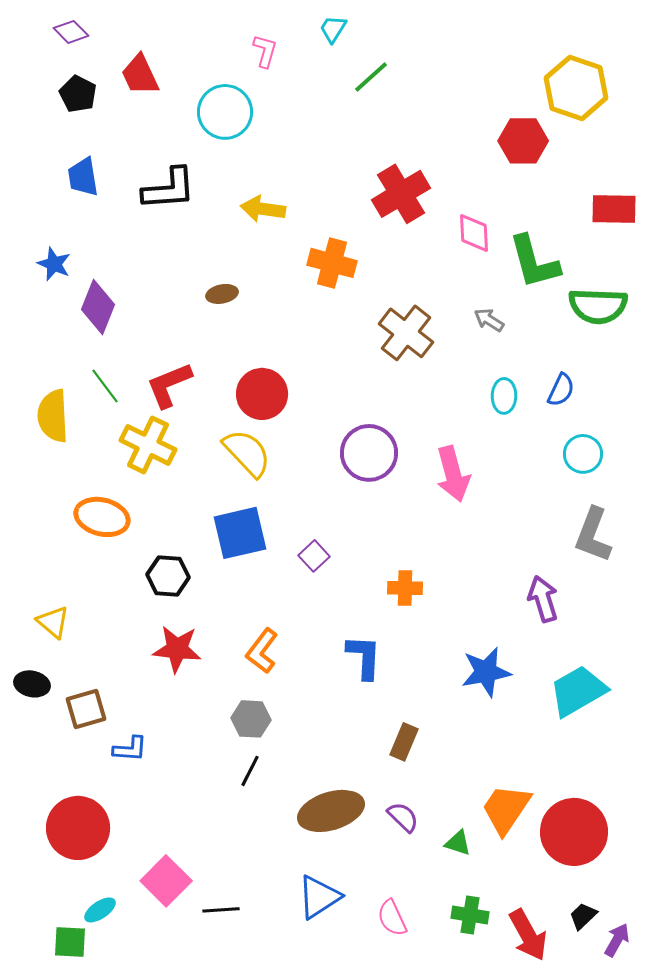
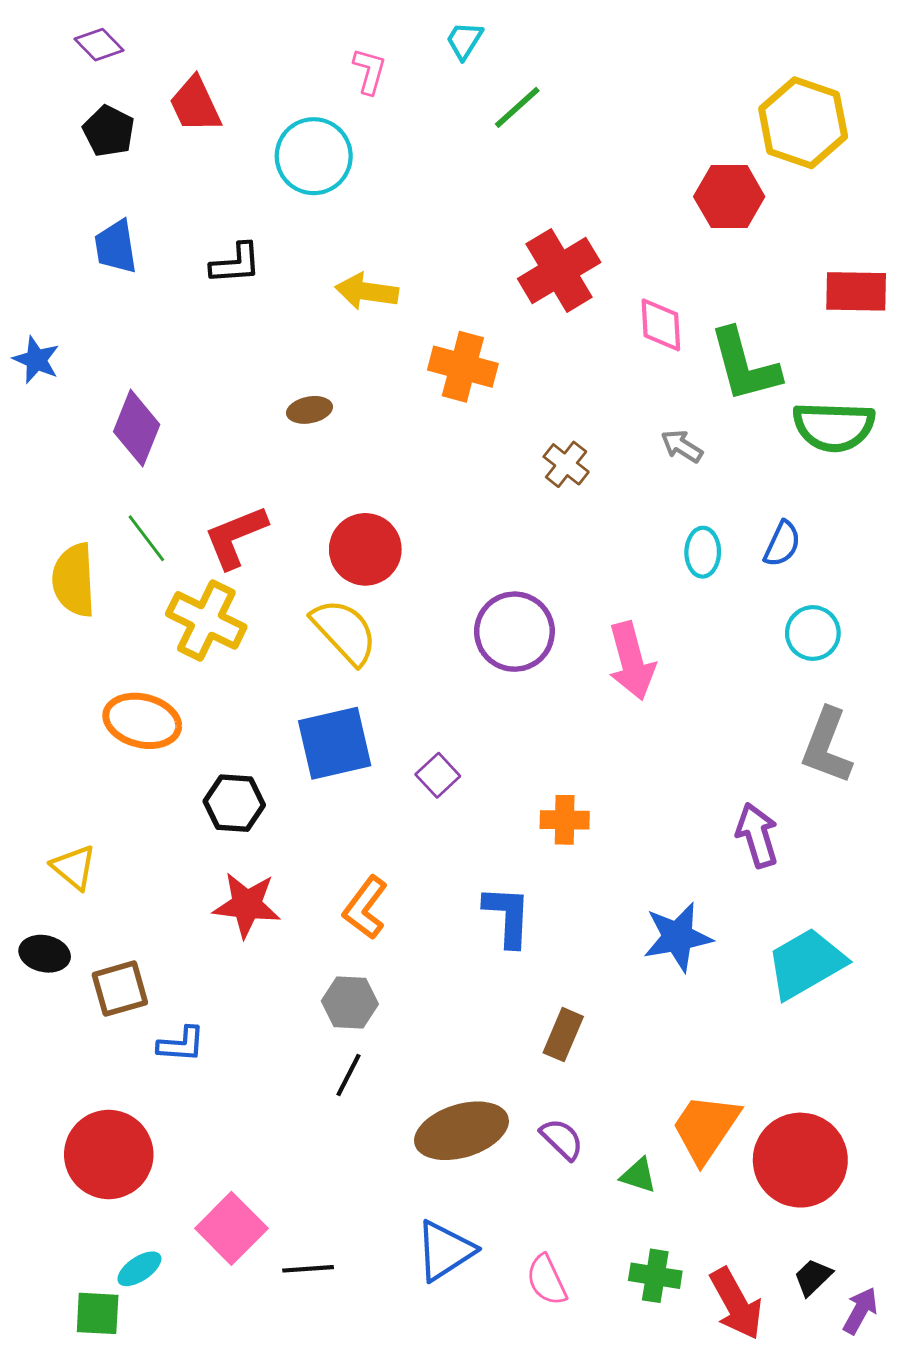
black L-shape: (169, 189) -> (236, 264), size x0.7
blue star: (54, 264) -> (36, 360), moved
brown cross: (406, 333) -> (566, 464), size x0.6

